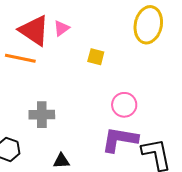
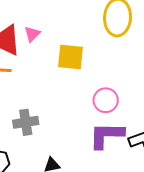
yellow square: (96, 57) -> (70, 57), size x1.6

